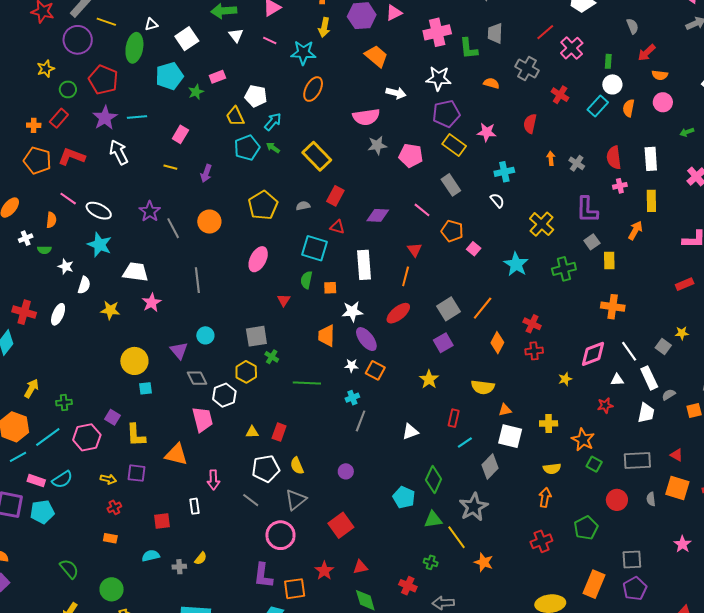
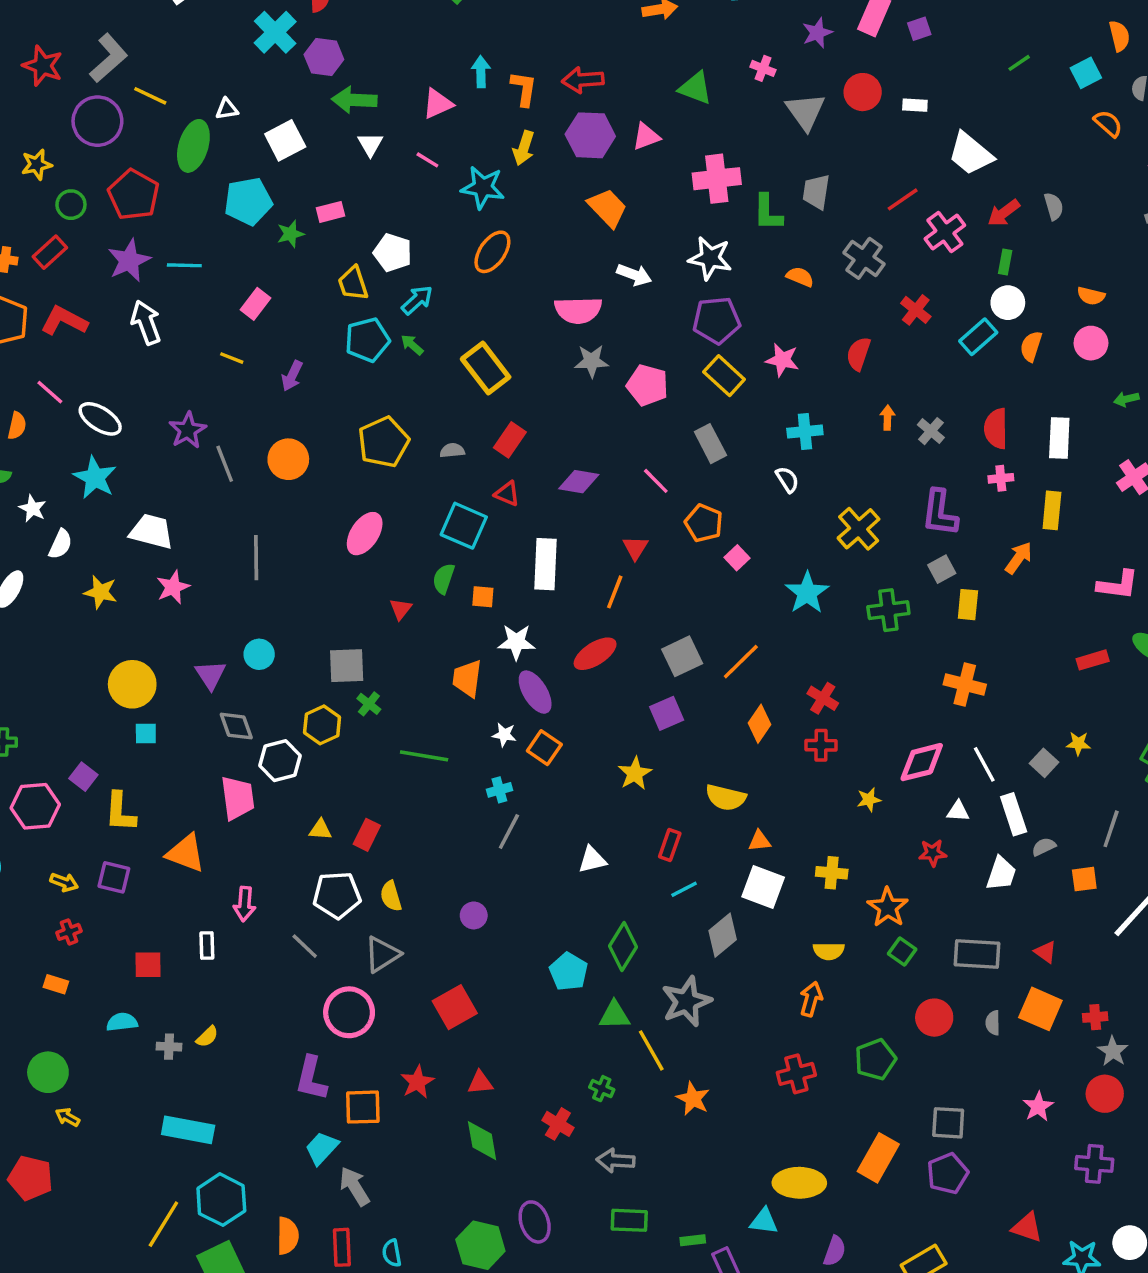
red arrow: (647, 53) -> (1004, 213), moved

